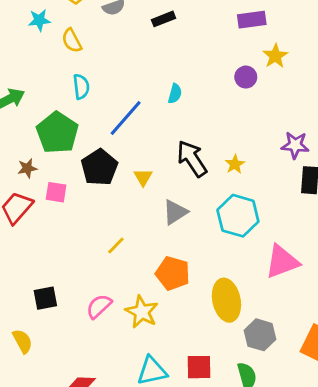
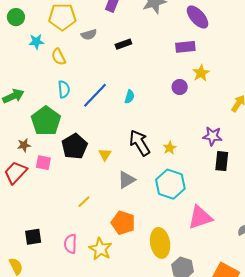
blue line: (126, 118) -> (95, 95), moved
pink semicircle: (99, 306) -> (70, 244), turned -48

